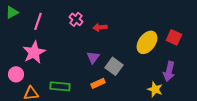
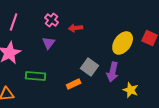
purple triangle: (93, 57) -> (49, 43), moved
purple arrow: (169, 71) -> (113, 72), moved
green rectangle: (60, 86) -> (36, 76), moved

